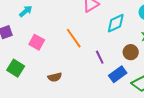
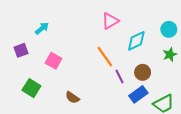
orange line: (74, 38) -> (105, 57), moved
brown circle: (131, 52) -> (143, 72), moved
brown semicircle: (55, 77) -> (72, 97), turned 48

